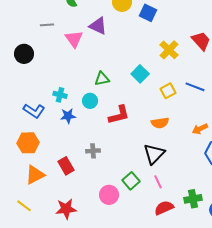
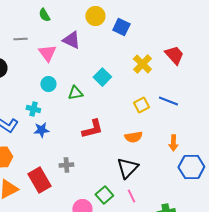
cyan square: (140, 74) -> (102, 77), moved
cyan circle: (90, 101) -> (48, 84), moved
orange arrow: (200, 129) -> (173, 143), turned -63
red rectangle: (66, 166) -> (39, 180), size x1.4

